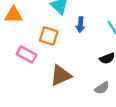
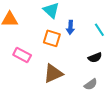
orange square: (49, 36) -> (52, 38), moved

